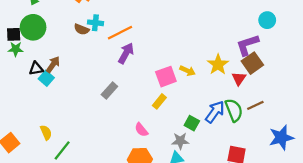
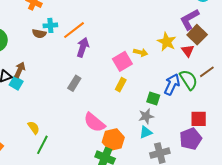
pink semicircle: (141, 130) -> (94, 122), moved, size x1.6
yellow semicircle: (46, 132) -> (34, 128), moved

